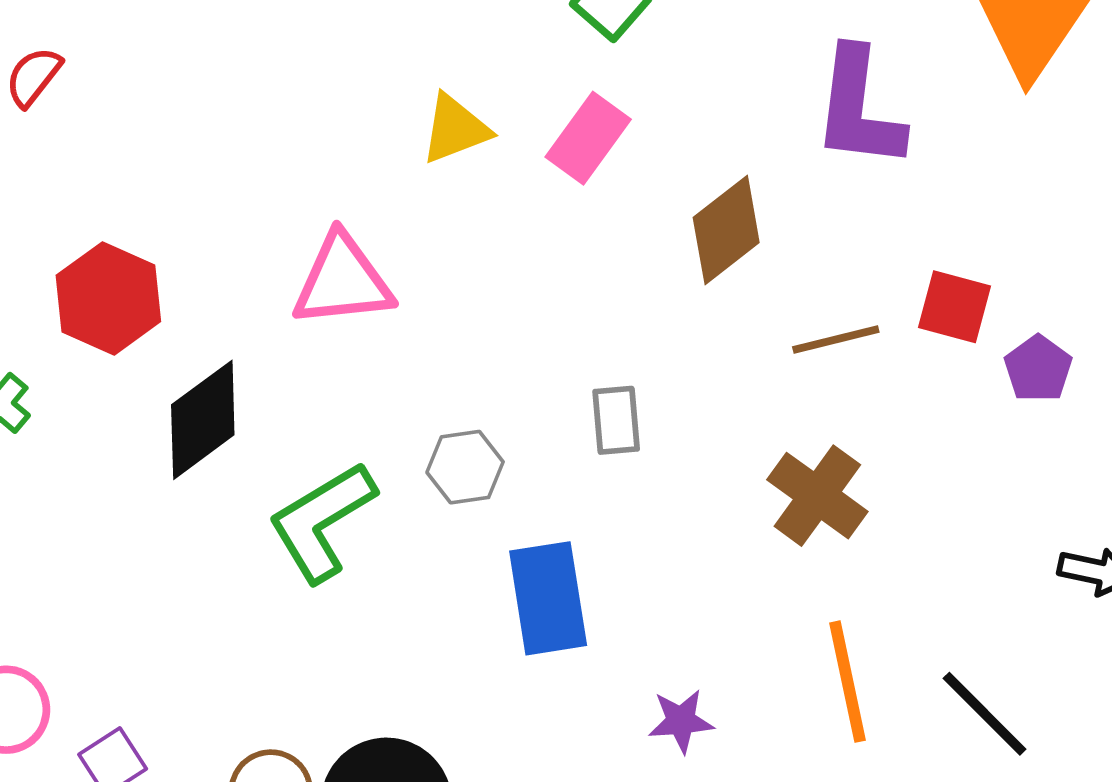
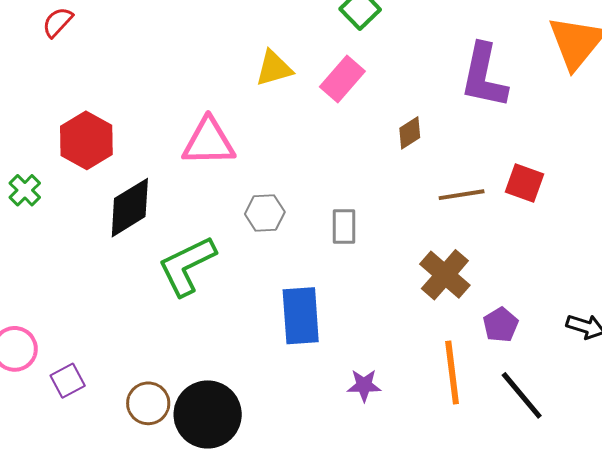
brown diamond: (726, 230) -> (410, 133), size x0.6
purple pentagon: (1038, 369) -> (501, 325), moved
gray hexagon: (465, 467) -> (265, 213), moved

